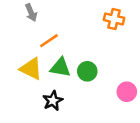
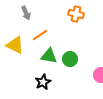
orange cross: (114, 19) -> (76, 14), moved
yellow triangle: (31, 69) -> (15, 45), moved

